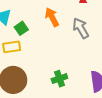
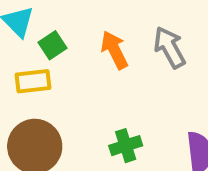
orange arrow: (52, 17) -> (114, 50), moved

